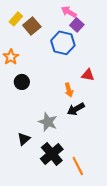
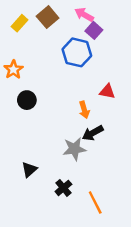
brown square: (32, 26) -> (48, 17), moved
gray star: (48, 122) -> (74, 149), moved, turned -30
black cross: (52, 154) -> (63, 188), size x0.6

